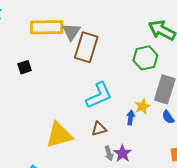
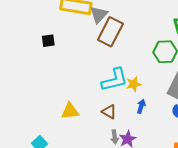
yellow star: (142, 106) -> (134, 84), moved
brown triangle: (99, 129) -> (109, 112), turned 35
yellow triangle: (59, 135) -> (70, 111), size x0.7

